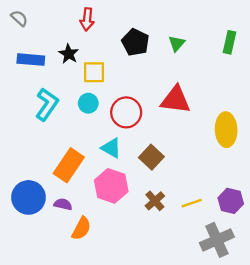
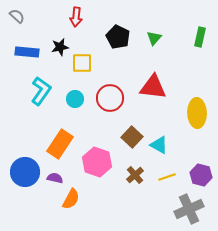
black star: (69, 54) -> (60, 47), turned 30
cyan circle: (88, 103) -> (75, 99), moved
cyan triangle: (111, 148) -> (159, 145), moved

